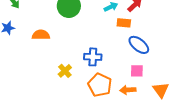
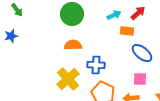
orange semicircle: (41, 35) -> (73, 45), moved
yellow cross: (65, 71) -> (68, 79), size x1.6

